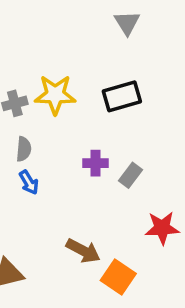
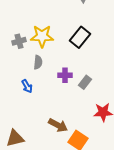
black rectangle: (122, 96) -> (80, 37), turned -35
gray semicircle: (24, 149) -> (38, 62), moved

